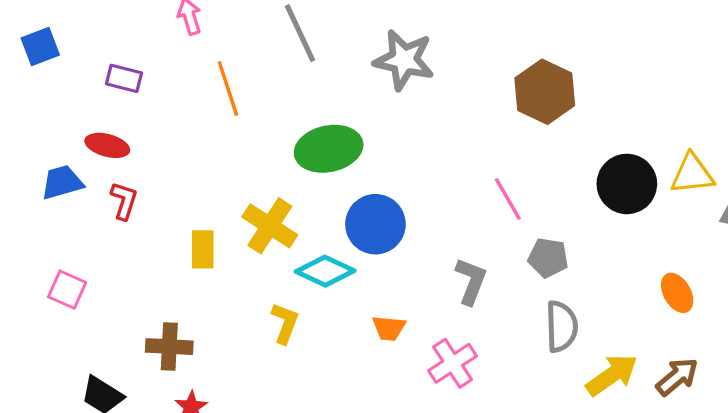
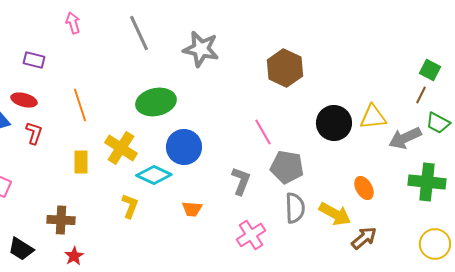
orange line: (228, 88) -> (80, 105), moved
gray pentagon: (548, 258) -> (287, 167), size x1.4
pink cross: (453, 363) -> (251, 235), moved
yellow arrow: (612, 375) -> (335, 214), moved, turned 64

